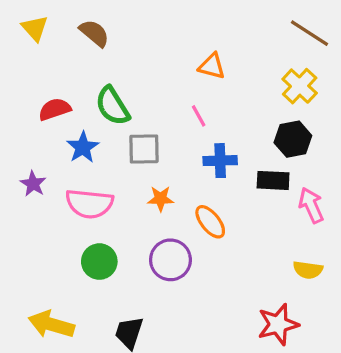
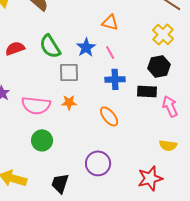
pink line: (199, 116) -> (110, 52), moved
blue star: (83, 147) -> (86, 47), moved
orange star: (161, 199) -> (69, 102), moved
purple circle: (170, 260) -> (98, 163), moved

